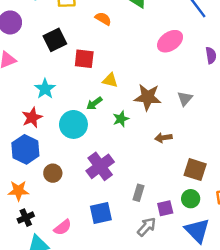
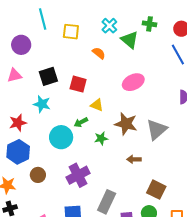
black square: (55, 40) -> (48, 76), moved
pink ellipse: (170, 41) -> (133, 82), moved
cyan star: (45, 89) -> (42, 104), turned -30
gray triangle: (185, 99) -> (157, 130), size x1.6
red star: (32, 118) -> (18, 123), moved
gray rectangle: (139, 193) -> (107, 202), size x1.6

